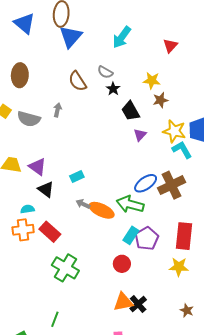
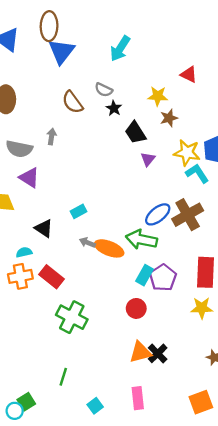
red triangle: (170, 46) -> (189, 74), moved, turned -42
purple triangle: (37, 167) -> (29, 178), moved

